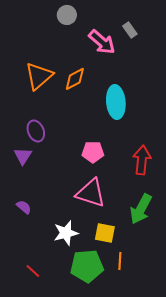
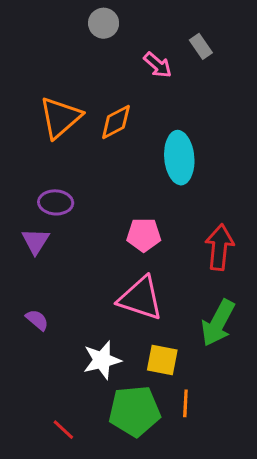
pink arrow: (102, 42) -> (158, 65), size x0.7
purple ellipse: (36, 131) -> (56, 202), turned -65
red line: (33, 271) -> (63, 430), moved

